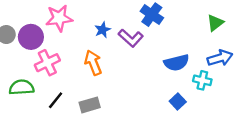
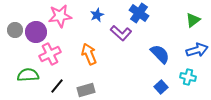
blue star: (103, 30) -> (97, 15), moved
blue semicircle: (176, 63) -> (160, 54), turned -120
cyan cross: (202, 80) -> (188, 77), moved

